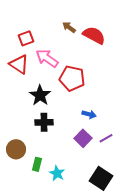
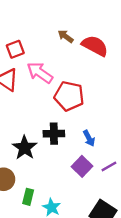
black star: (40, 95) -> (25, 148), moved
blue arrow: (89, 114) -> (89, 138), turned 48
black cross: (44, 122) -> (54, 134), moved

